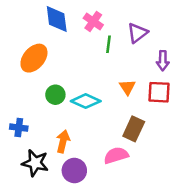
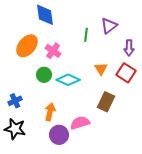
pink cross: (93, 21) -> (53, 51), moved
red square: (159, 92) -> (126, 73), turned 30
blue cross: (19, 128) -> (15, 101), turned -32
pink semicircle: (116, 155) -> (80, 123), moved
black star: (35, 163) -> (15, 129), moved

